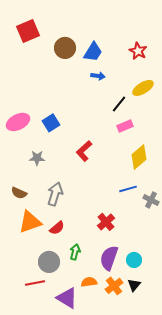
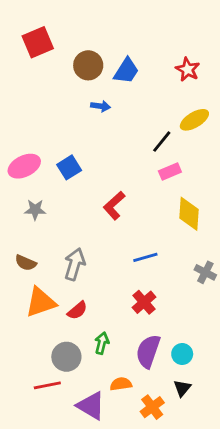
blue arrow: (98, 76) -> (100, 106), moved
yellow diamond: (139, 157) -> (189, 214), turned -45
gray star: (37, 158) -> (35, 210), moved
blue line: (128, 189) -> (145, 257), moved
orange cross: (114, 286) -> (152, 407), moved

